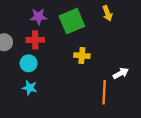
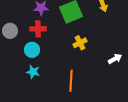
yellow cross: (82, 56) -> (80, 43), turned -32
orange line: (104, 92) -> (71, 81), moved

